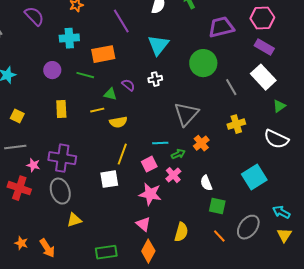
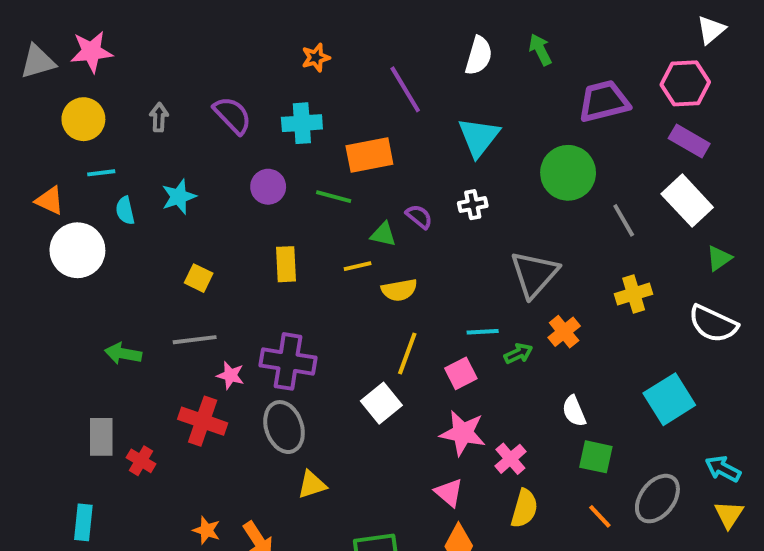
purple semicircle: (34, 16) -> (232, 115), moved
pink cross: (173, 175) -> (510, 459), moved
white square: (109, 179) -> (381, 403), turned -30

